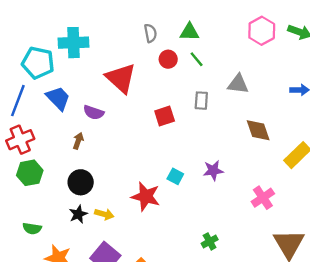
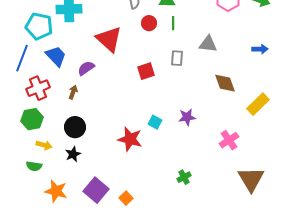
green line: (197, 59) -> (173, 23), turned 40
purple semicircle: (94, 112) -> (86, 68), turned 126
red cross: (20, 140) -> (38, 88), moved
yellow arrow: (104, 214) -> (44, 145), moved

